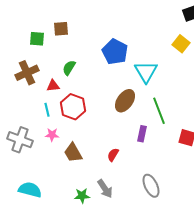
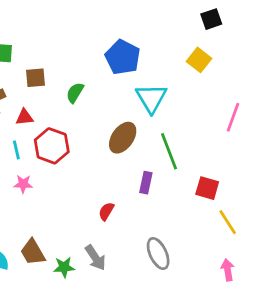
brown square: (61, 29) -> (35, 78), moved
blue pentagon: (115, 52) -> (123, 57), moved
green semicircle: (69, 68) -> (75, 93), moved
brown trapezoid: (73, 153) -> (33, 252), moved

